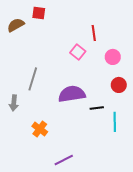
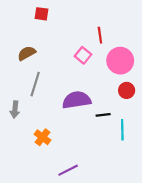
brown semicircle: (16, 25) -> (27, 53), moved
pink circle: (113, 57) -> (120, 61), size x1.6

